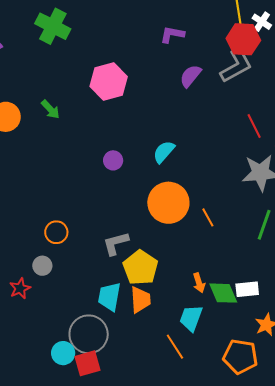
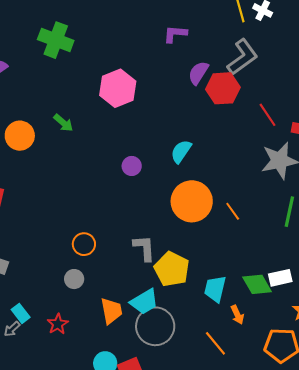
red hexagon: (243, 39) -> (223, 88), moved
gray L-shape: (116, 243) -> (144, 248), turned 108
orange arrow: (199, 283) -> (237, 315), moved
red star: (20, 288) -> (58, 324), moved
cyan trapezoid: (109, 297) -> (144, 302), turned -124
orange trapezoid: (140, 300) -> (111, 311), moved
cyan trapezoid: (191, 318) -> (215, 289), moved
gray circle: (89, 334) -> (155, 326), moved

